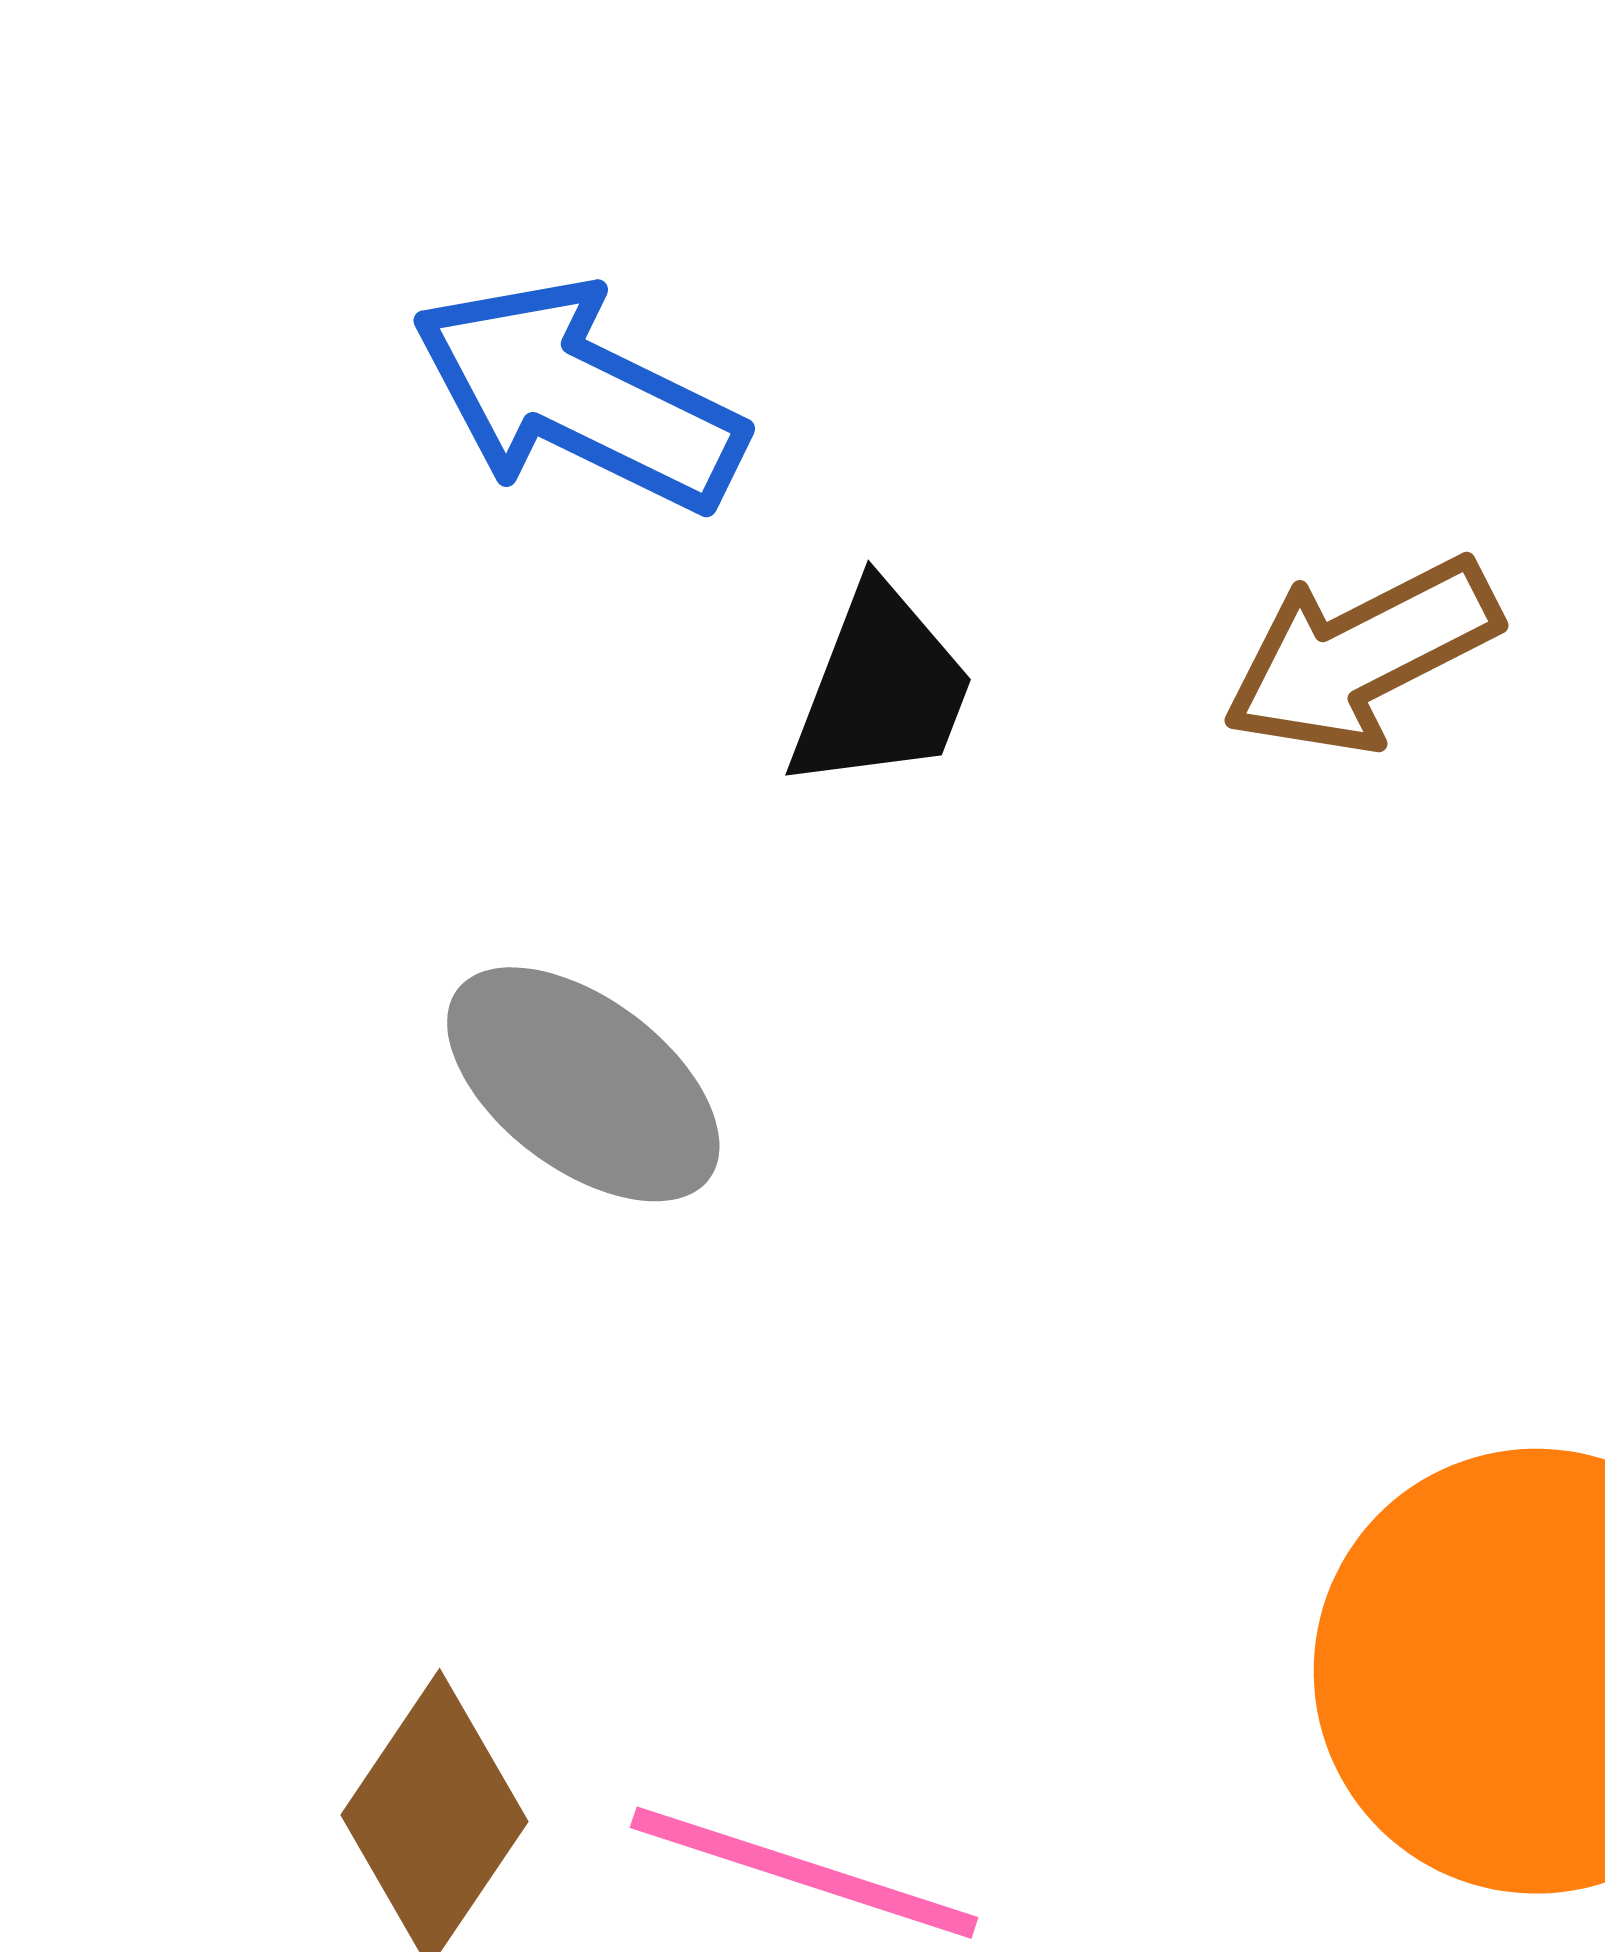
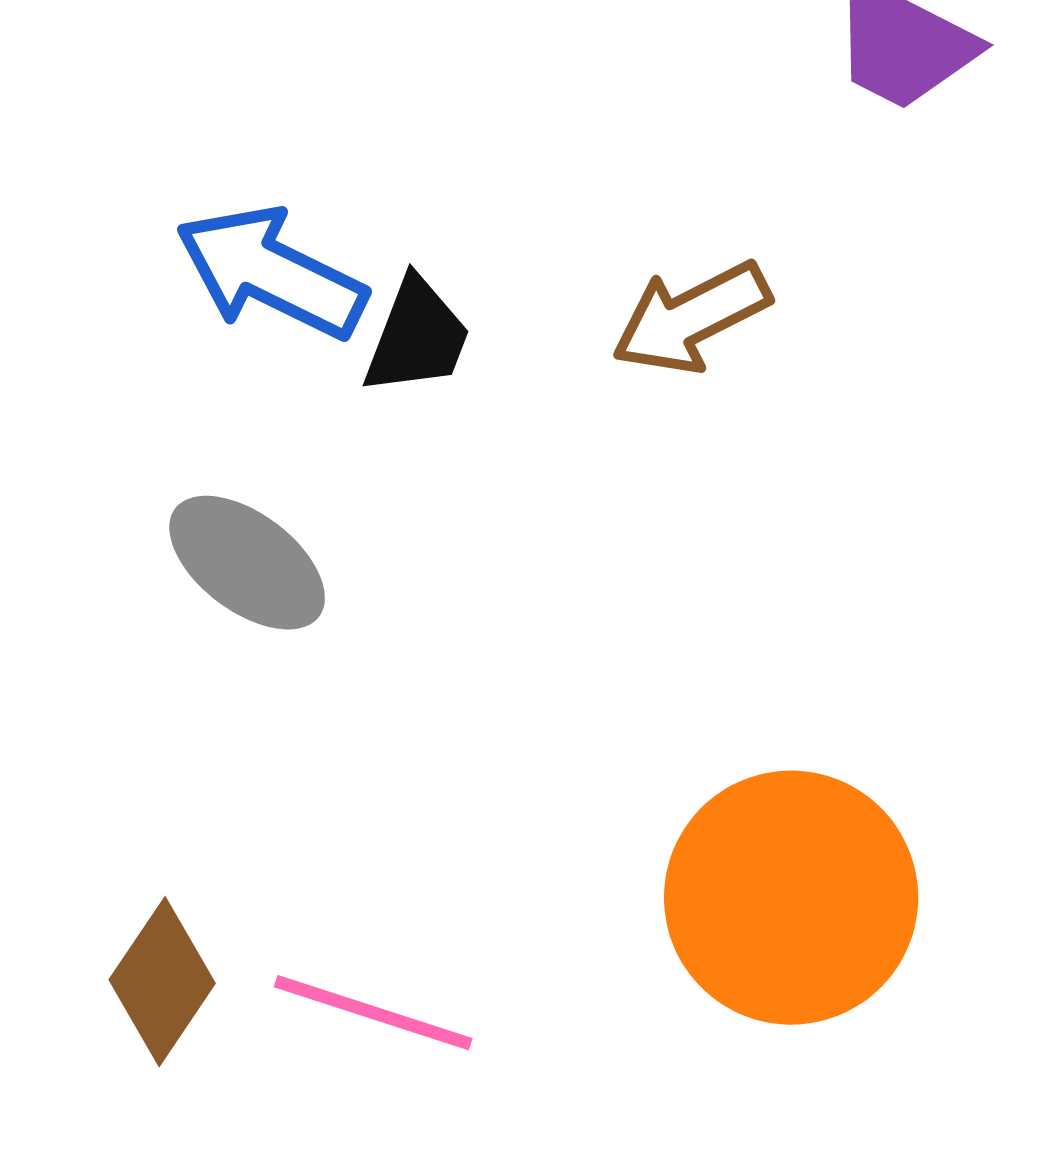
blue arrow: (578, 396) -> (271, 273), moved

